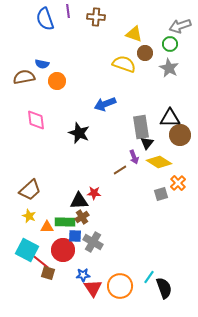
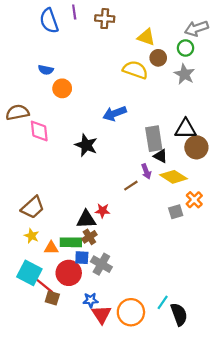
brown semicircle: (24, 77) -> (17, 112), moved
black triangle: (147, 143) -> (160, 156), turned -40

